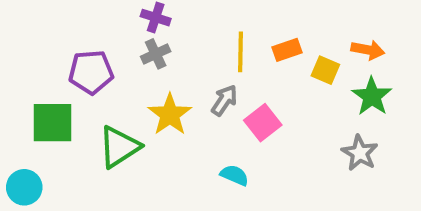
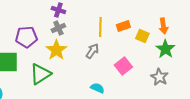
orange arrow: (368, 50) -> (163, 26), turned 70
yellow star: (170, 115) -> (56, 50), moved
pink square: (263, 123) -> (123, 66), moved

